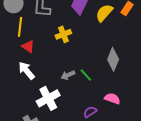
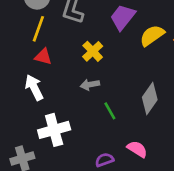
yellow cross: (63, 34) -> (93, 51), turned -35
red triangle: (28, 46) -> (43, 57), turned -32
gray arrow: (68, 75) -> (90, 85), moved

